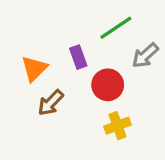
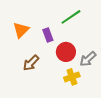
gray arrow: (145, 55) -> (88, 59), moved
orange triangle: (34, 69) -> (21, 30), moved

